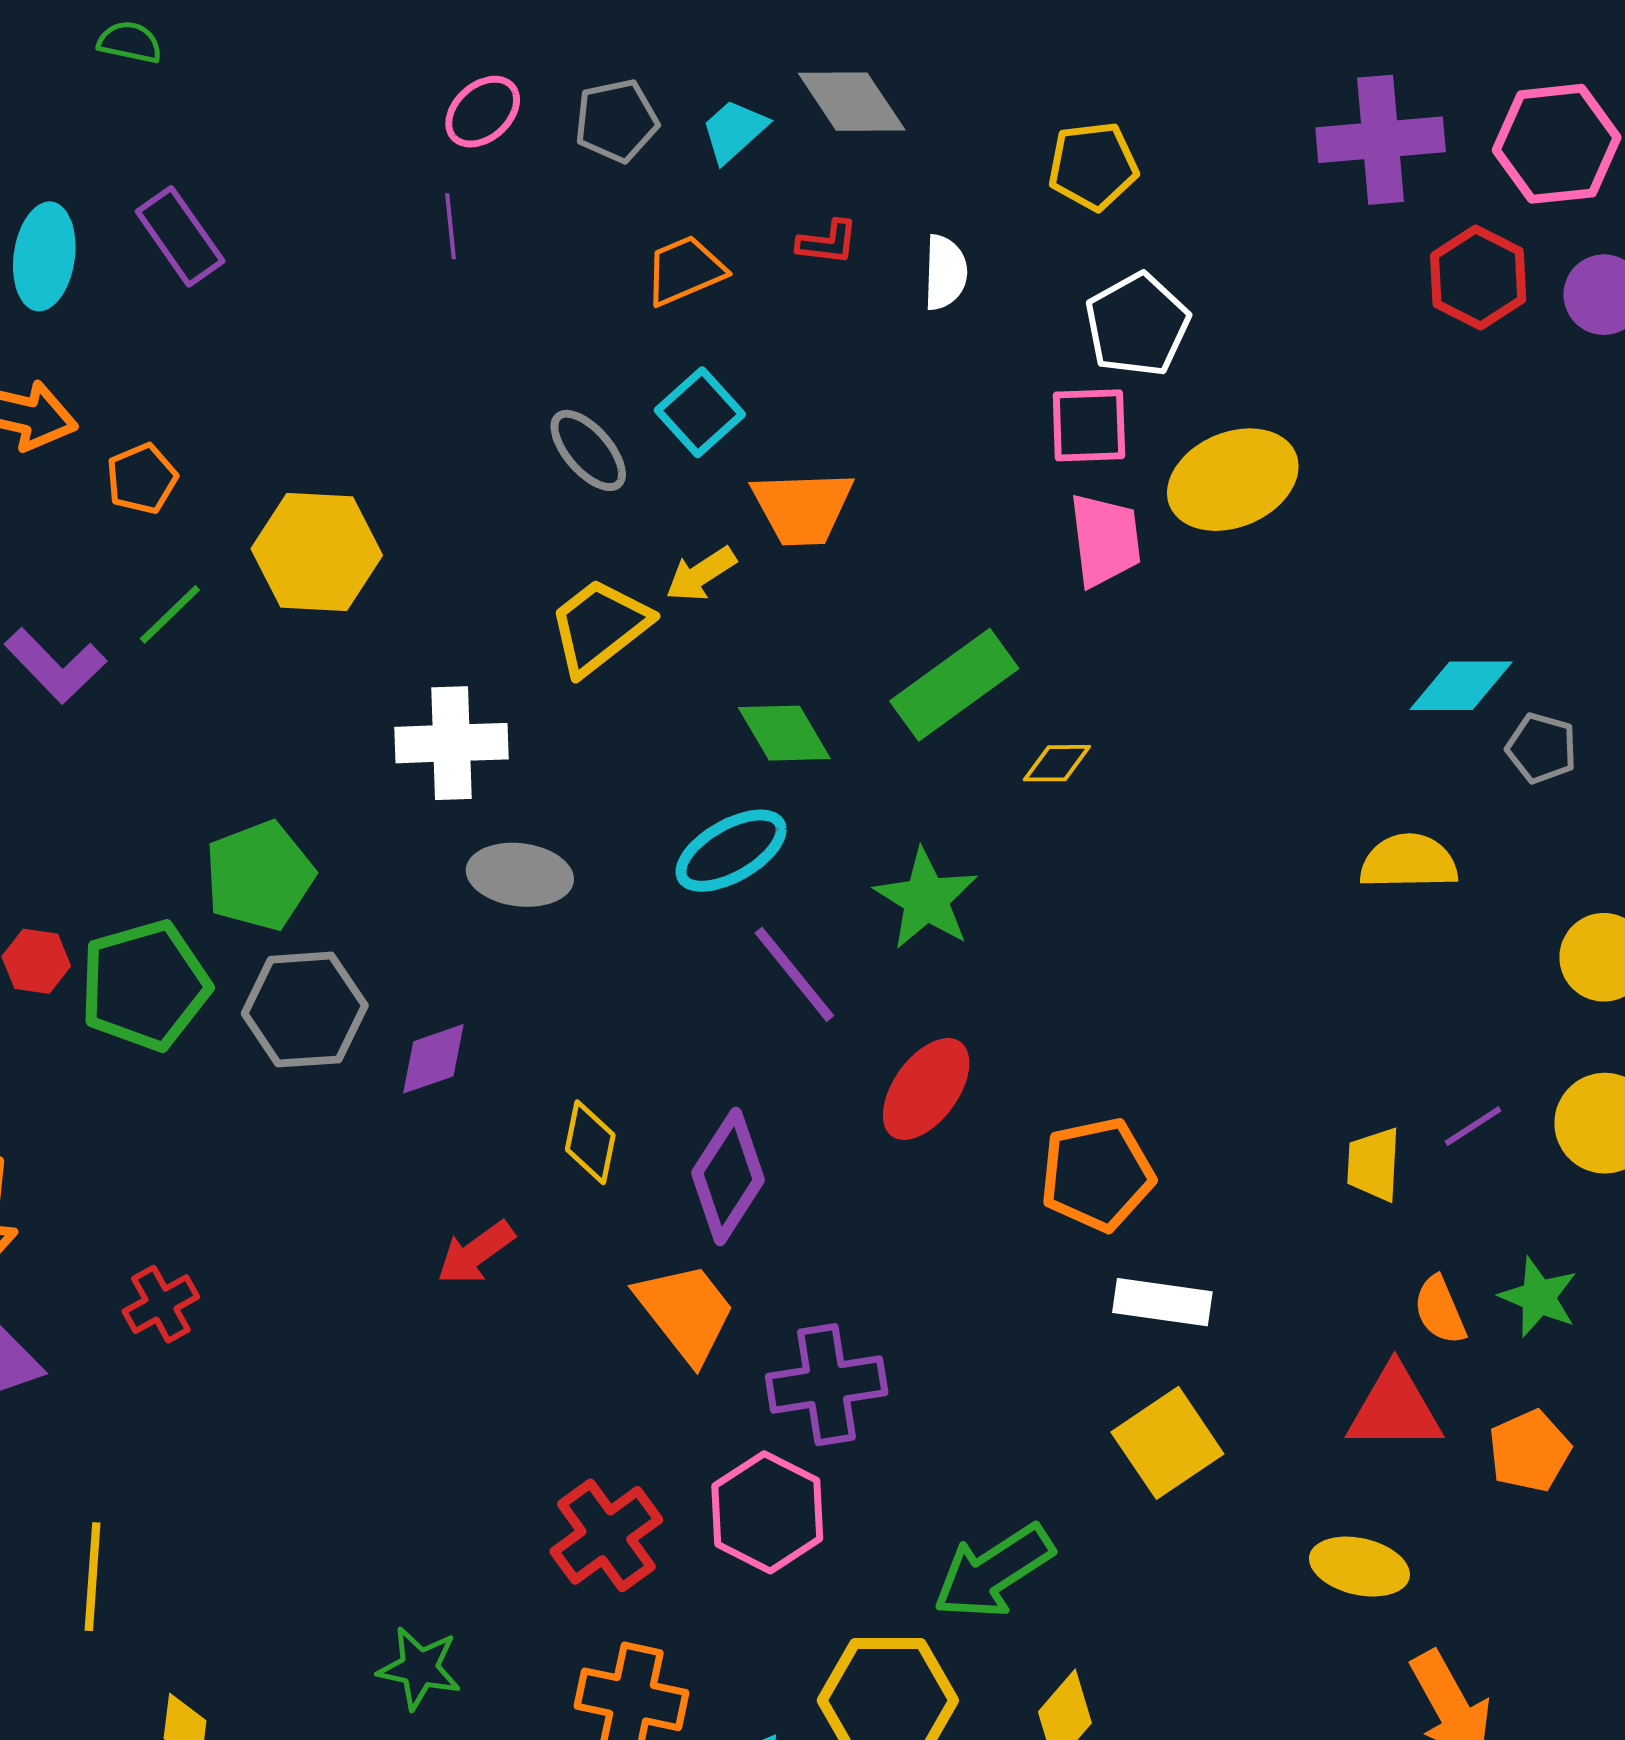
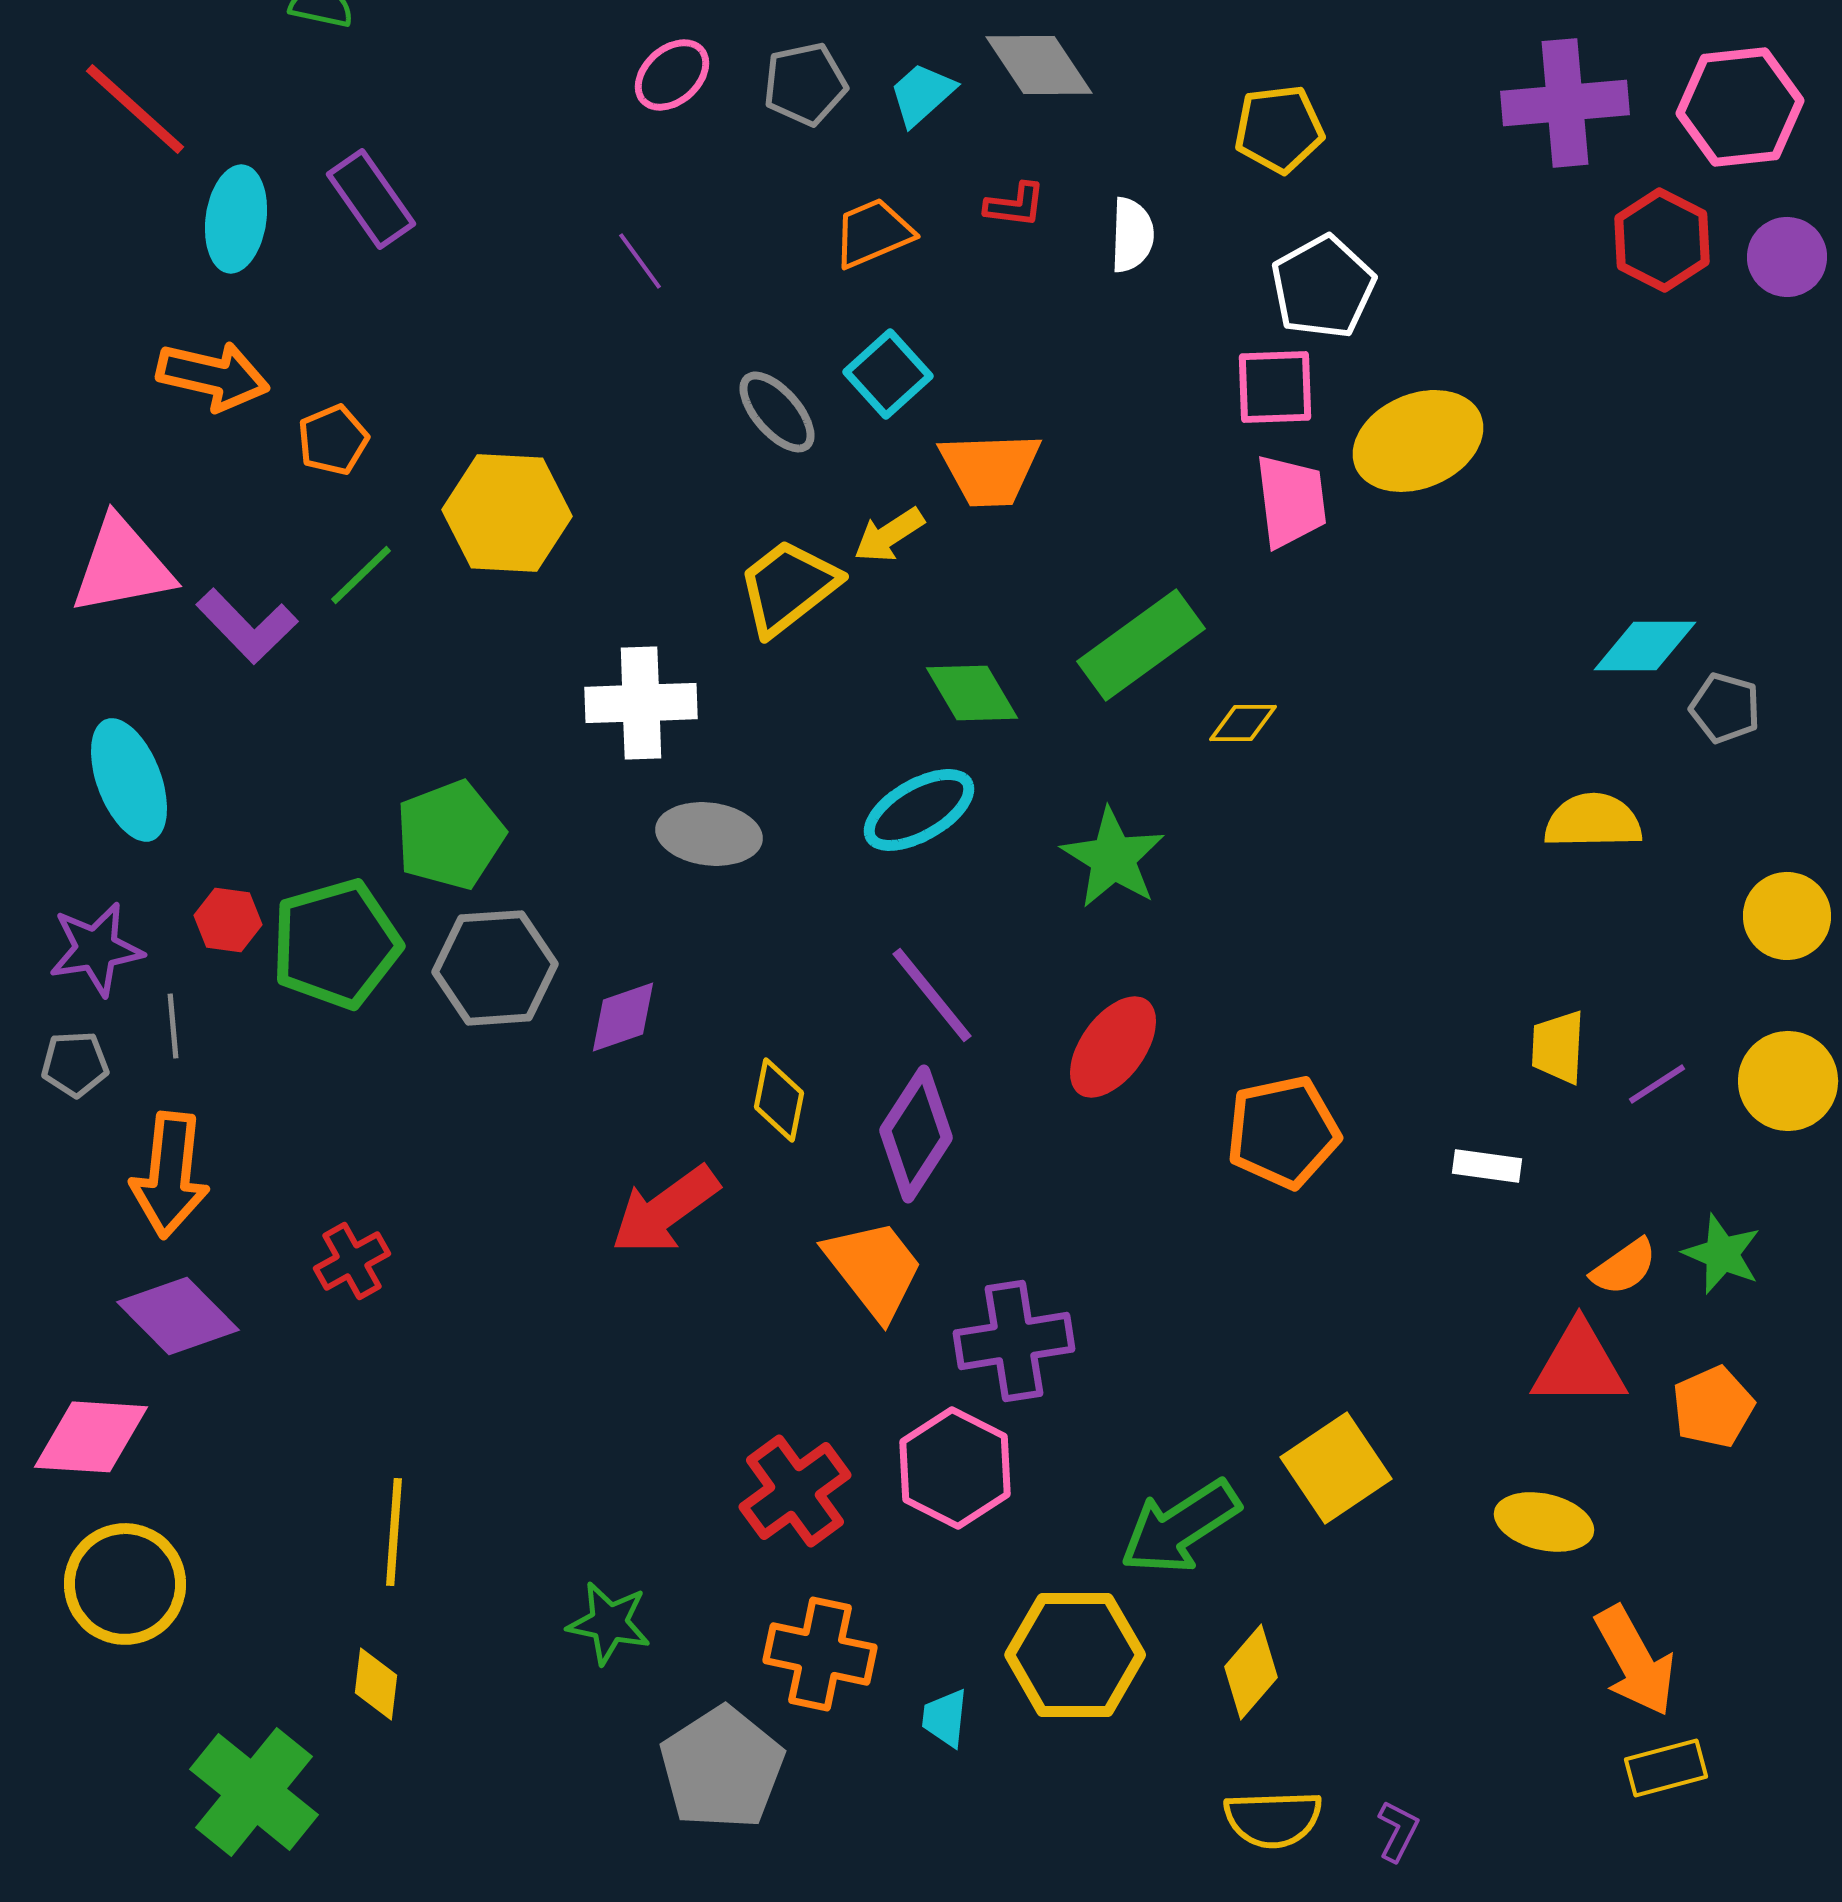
purple line: (450, 226) -> (640, 261), moved, turned -30
purple line: (794, 974) -> (932, 995), moved
yellow trapezoid: (1374, 1164) -> (1558, 1047), moved
red arrow: (476, 1253) -> (665, 1210), size x1.4
white rectangle: (1162, 1302) -> (1487, 1166), moved, size x0.7
orange semicircle: (1440, 1310) -> (1624, 1267), turned -102
yellow square: (1167, 1443) -> (1336, 1468), moved
yellow line: (93, 1577) -> (394, 1532), moved

